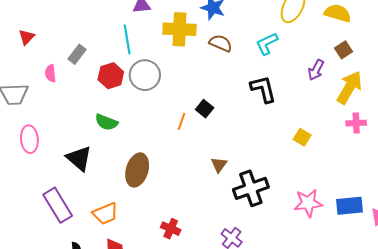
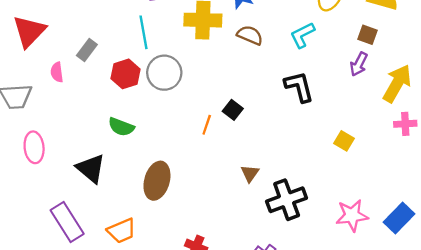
red triangle: (27, 37) -> (29, 31), size x1.8
brown square: (344, 50) -> (367, 35), moved, turned -36
blue rectangle: (349, 206) -> (399, 218), turned -40

